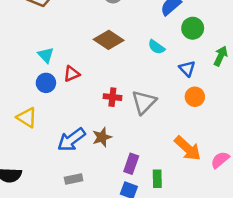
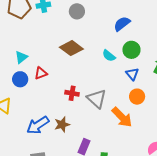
green circle: (193, 28) -> (131, 50), moved
cyan triangle: (46, 55) -> (21, 57), turned 32
gray triangle: (144, 102) -> (97, 99), turned -35
orange arrow: (188, 148) -> (122, 117), moved

